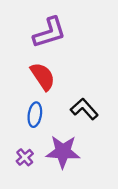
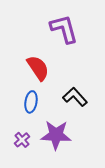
purple L-shape: (49, 33) -> (64, 29), moved, turned -88

